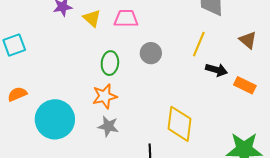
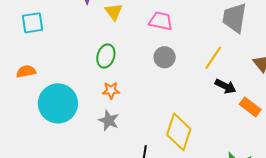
pink trapezoid: (126, 19) -> (161, 21), moved
green ellipse: (110, 63) -> (106, 56), moved
orange star: (105, 96) -> (111, 90), size x0.7

